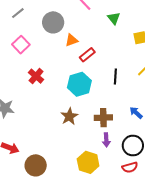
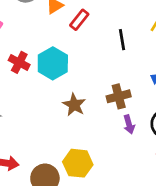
cyan hexagon: (79, 84) -> (53, 63), moved
yellow hexagon: (88, 162) -> (78, 163), moved

